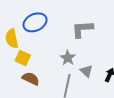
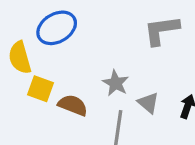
gray L-shape: (82, 29) -> (161, 30), moved
brown semicircle: (31, 79) -> (73, 105), moved

